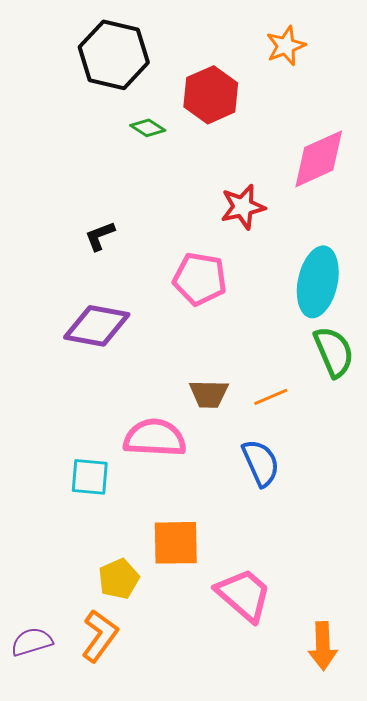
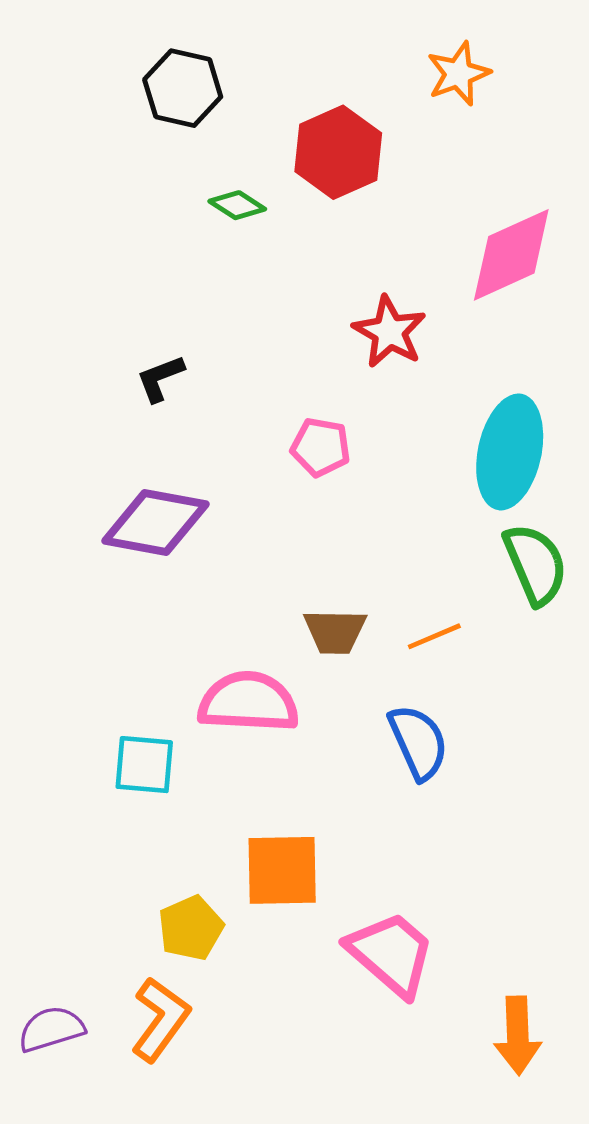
black hexagon: (114, 55) -> (183, 88), size x0.7
red star: (243, 207) -> (389, 332), turned -30
pink pentagon: (200, 279) -> (321, 447), size x0.7

